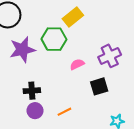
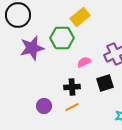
black cross: (32, 91) -> (72, 87), moved

